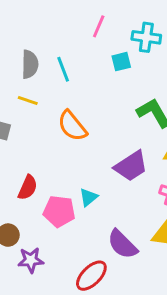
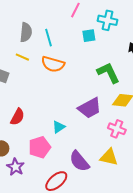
orange semicircle: (72, 126) -> (53, 64), moved, turned -40
pink pentagon: (59, 211) -> (40, 147), moved, turned -30
purple star: (31, 260) -> (15, 167), turned 30

